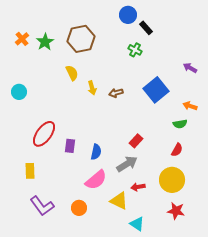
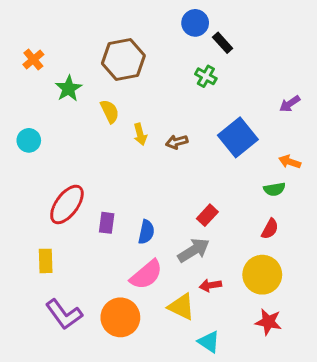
green star: (45, 42) -> (68, 88), moved
purple arrow: (190, 68) -> (290, 104), turned -64
orange circle: (79, 208) -> (120, 317), size x1.6

